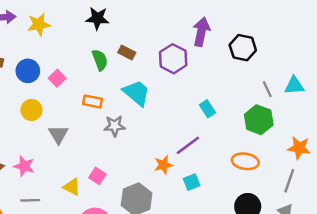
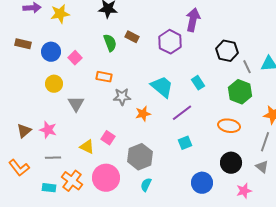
black hexagon: (243, 48) -> (227, 51), moved
cyan trapezoid: (137, 93) -> (162, 87), moved
orange star: (163, 165) -> (143, 114), moved

